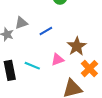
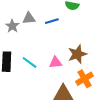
blue line: (46, 31) -> (52, 21), moved

